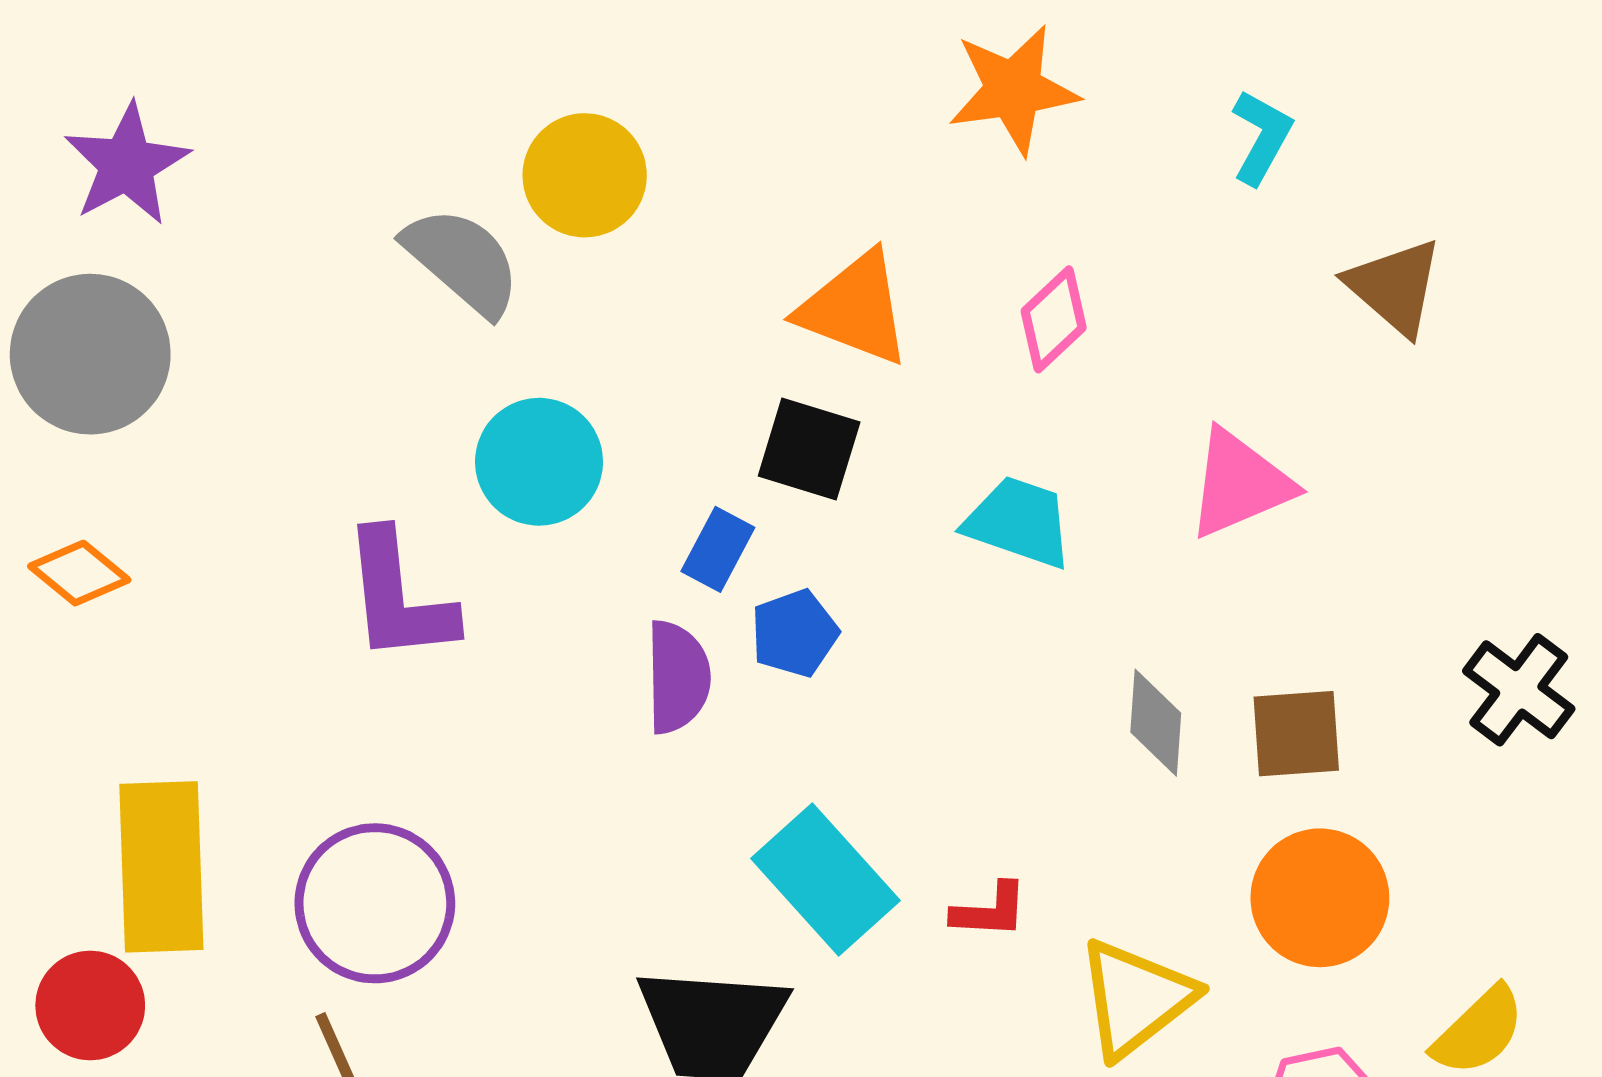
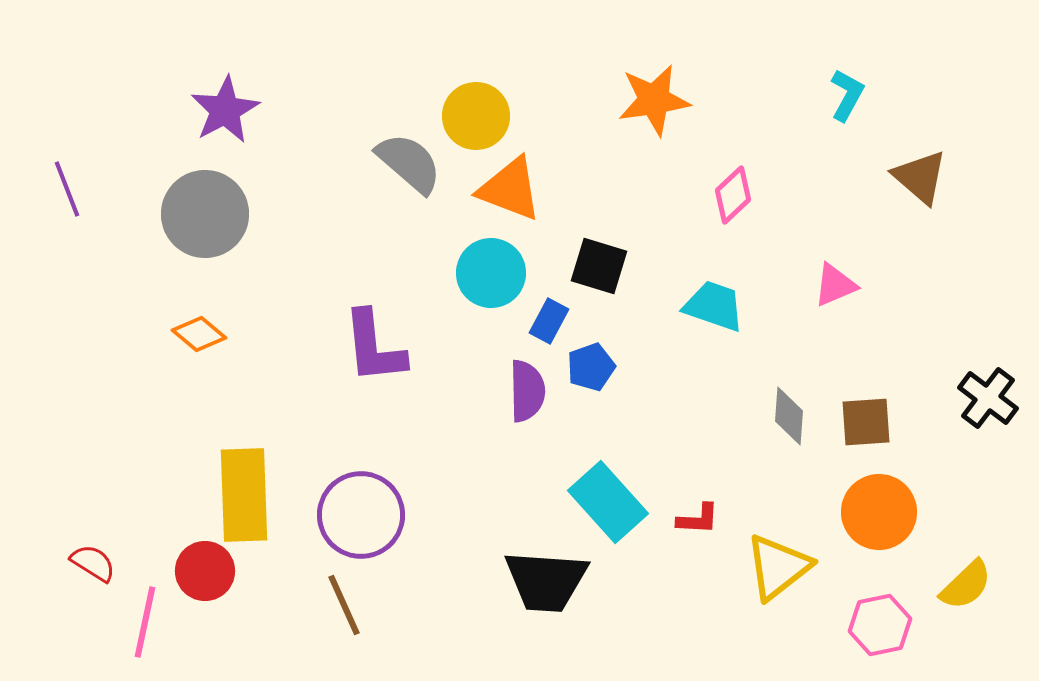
orange star: (1013, 90) -> (654, 100), moved
orange triangle: (855, 309) -> (510, 189), moved
cyan circle: (539, 462) -> (491, 273), moved
pink triangle: (1240, 484) -> (835, 285), size x0.7

